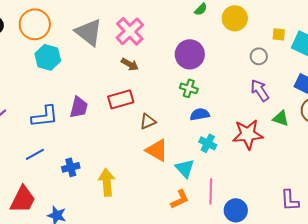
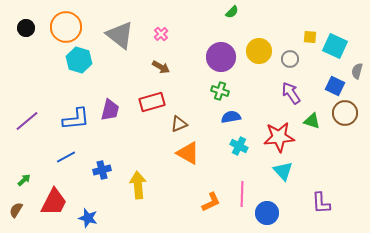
yellow circle: (235, 18) -> (259, 51), moved
pink cross: (130, 31) -> (161, 34), size x0.5
cyan triangle: (185, 168) -> (283, 171), moved

